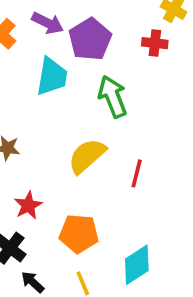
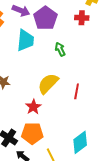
green arrow: (113, 97) -> (60, 49), size x0.6
red star: (28, 205) -> (33, 107), moved
orange pentagon: (79, 234) -> (32, 133), moved

